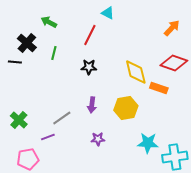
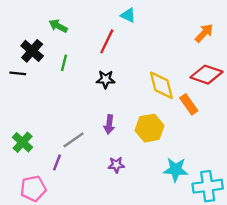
orange rectangle: (159, 88) -> (189, 104), turned 36
purple line: (48, 137) -> (57, 162), turned -48

